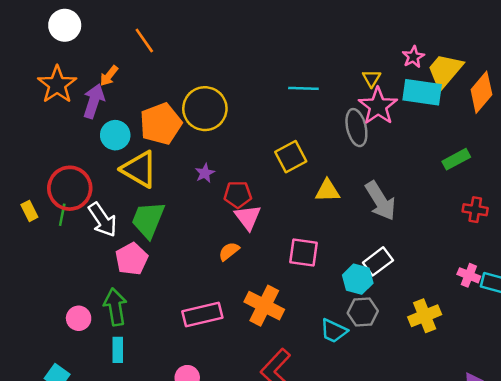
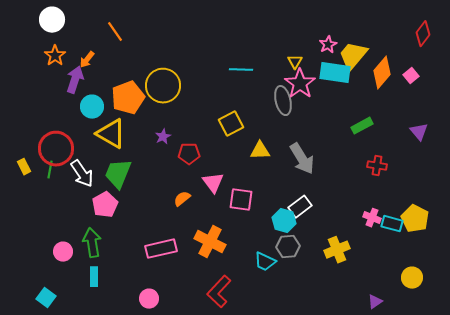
orange star: (57, 85) -> (55, 56), moved, size x0.7
pink triangle: (248, 217) -> (213, 183), moved

